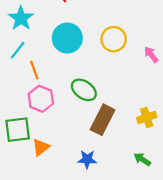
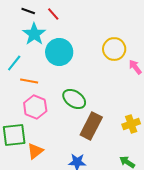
cyan star: (21, 18) -> (34, 34), moved
yellow circle: (114, 39) -> (114, 49), moved
orange line: (34, 70) -> (29, 81), turned -60

